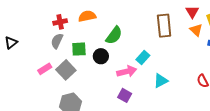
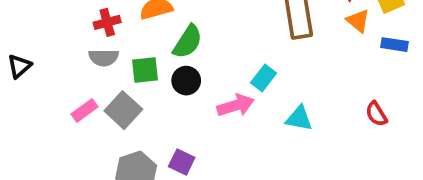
green semicircle: (114, 35) -> (188, 42), moved
gray semicircle: (57, 41) -> (104, 58), turned -112
cyan triangle: (161, 81) -> (299, 118), turned 42
purple square: (125, 95) -> (182, 162), moved

